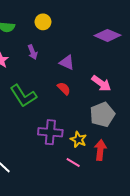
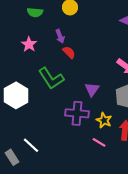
purple triangle: (67, 62) -> (92, 89), moved, turned 42
red semicircle: (64, 89) -> (69, 52), moved

